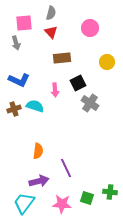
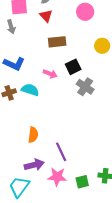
pink arrow: (55, 90) -> (50, 74), turned -64
green square: (87, 198) -> (82, 182), turned -32
pink star: (62, 204) -> (57, 177), moved

